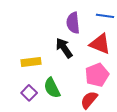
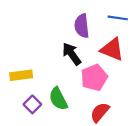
yellow rectangle: (31, 62) -> (21, 75), moved
pink pentagon: (97, 75) -> (94, 77), moved

